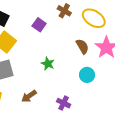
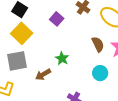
brown arrow: (29, 96) -> (43, 74), moved

